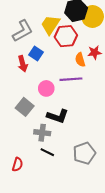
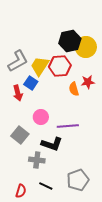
yellow trapezoid: (50, 25) -> (40, 66), moved
purple line: (71, 79) -> (68, 126), moved
black line: (47, 152) -> (46, 186), moved
red semicircle: (17, 165) -> (21, 191), moved

